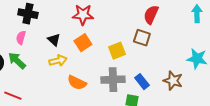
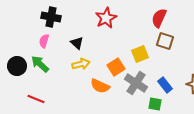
red star: (83, 15) -> (106, 18), turned -30
red semicircle: (151, 15) -> (159, 18), moved
orange square: (83, 43) -> (116, 67), moved
gray cross: (113, 80) -> (136, 83), turned 35

